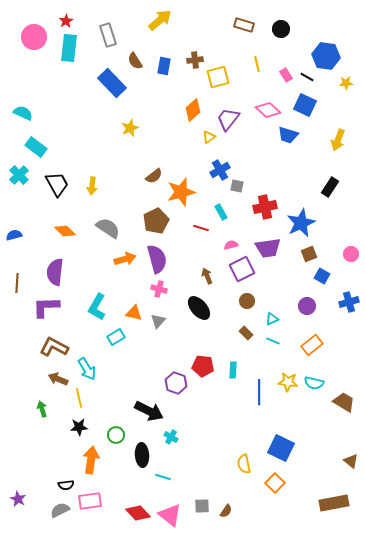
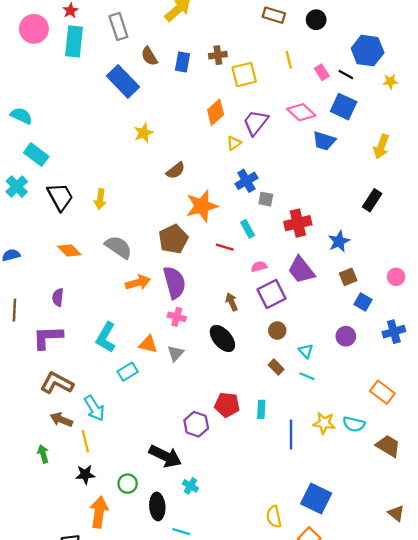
brown semicircle: (154, 176) -> (176, 171), moved
blue star: (301, 223) -> (339, 241), size x0.7
purple trapezoid: (268, 248) -> (301, 270), turned 60
purple semicircle: (55, 272) -> (58, 297), size x0.6
cyan triangle: (272, 319) -> (306, 351), turned -48
orange rectangle: (312, 345) -> (382, 392), moved, turned 75

